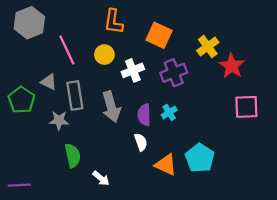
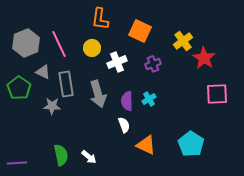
gray hexagon: (29, 23) -> (26, 43), moved
purple cross: (174, 73) -> (153, 64), size x0.7
green semicircle: (73, 156) -> (61, 155), moved
cyan pentagon: (200, 158) -> (191, 144), moved

